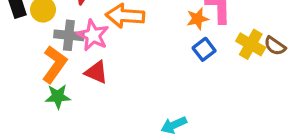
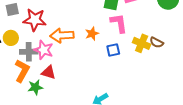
orange star: (198, 19) -> (92, 34), moved
blue square: (204, 49) -> (113, 50), turned 32
green star: (58, 96) -> (35, 87), moved

